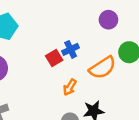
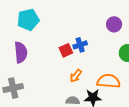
orange semicircle: (102, 68) -> (109, 81), moved, turned -150

